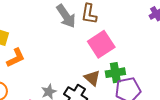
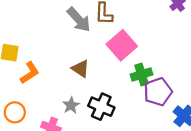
brown triangle: (92, 78) -> (81, 69), moved

